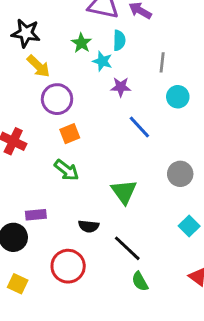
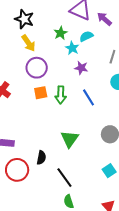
cyan semicircle: (119, 40) -> (86, 36), turned -128
green arrow: (67, 170) -> (61, 95), moved, turned 42
black semicircle: (89, 226) -> (41, 158), turned -96
red circle: (68, 266) -> (17, 170), moved

